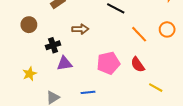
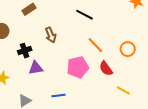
brown arrow: (80, 29) -> (51, 35), turned 70
orange circle: (167, 29) -> (128, 49), moved
orange line: (139, 34) -> (95, 45), moved

